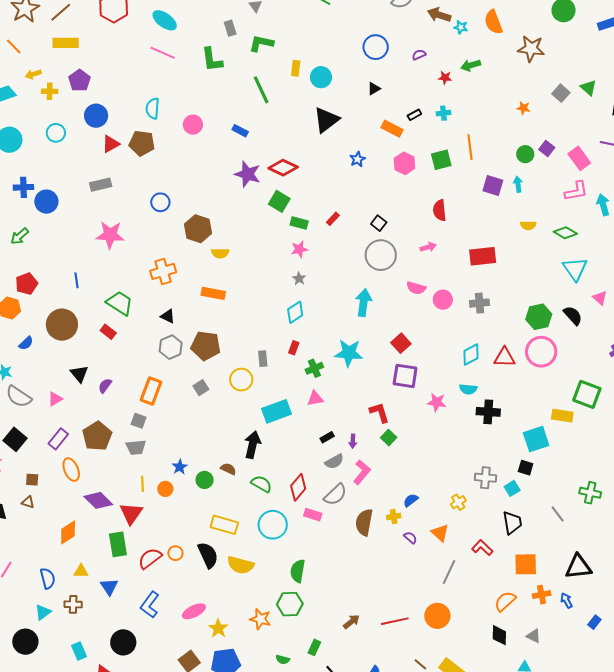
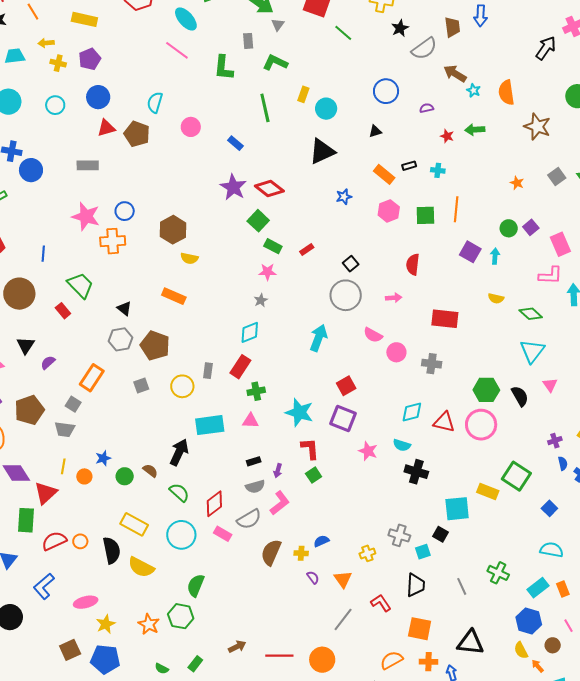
blue circle: (160, 202) -> (125, 211), moved
orange cross: (163, 271) -> (113, 241), moved
red rectangle: (294, 348) -> (240, 367), size x1.6
cyan star: (349, 353) -> (299, 412), moved

